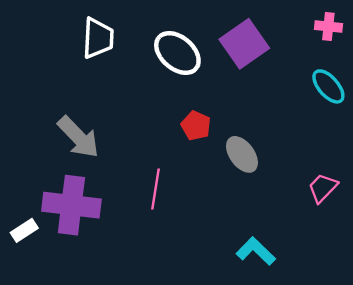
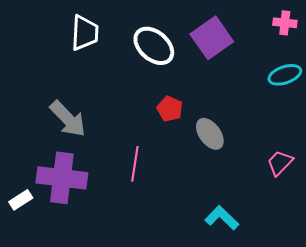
cyan ellipse: (328, 86) -> (285, 75), turned -68

